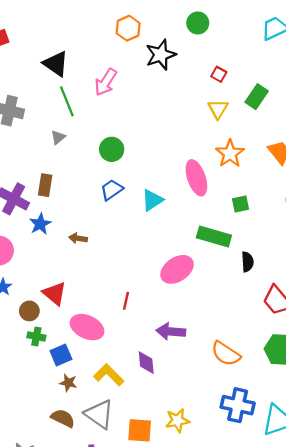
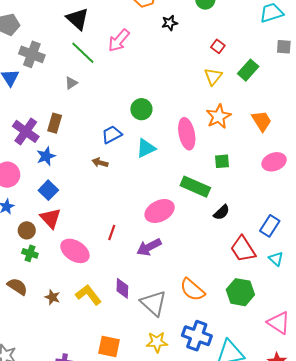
black star: (161, 55) -> (170, 23), size x0.6
green line: (67, 101) -> (83, 53), turned -32
green circle: (112, 149) -> (141, 109), moved
brown arrow: (78, 238) -> (100, 163), moved
black semicircle: (247, 262) -> (222, 212), turned 42
purple arrow: (171, 331) -> (149, 247), moved, turned -40
blue square: (61, 355) -> (48, 190), moved, turned -30
gray triangle: (99, 414) -> (154, 303), moved
brown semicircle: (63, 418) -> (17, 287), moved
yellow star: (177, 421) -> (157, 342), moved

